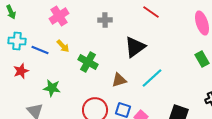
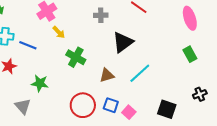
gray cross: (105, 20) -> (101, 15), moved
yellow arrow: (63, 46) -> (59, 32), moved

